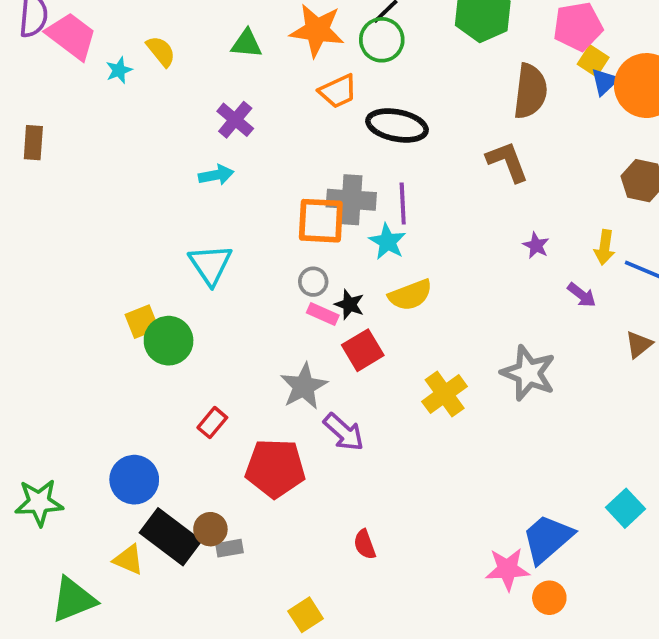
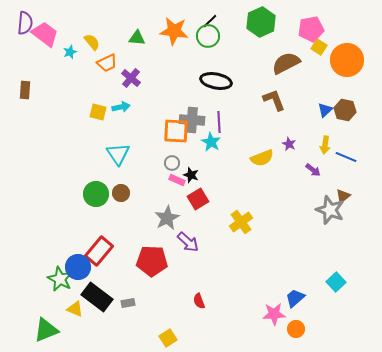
blue triangle: (605, 82) -> (325, 110), moved
orange trapezoid: (338, 91) -> (107, 63), moved
brown semicircle: (530, 91) -> (286, 63), turned -124
yellow semicircle: (410, 295) -> (262, 158), moved
yellow square: (142, 322) -> (98, 112), moved, turned 36
gray star: (528, 373) -> (330, 210), moved
red rectangle: (212, 423) -> (99, 251), moved, size x1.8
green star: (39, 503) -> (60, 279), moved, turned 30
brown circle: (210, 529) -> (121, 193), moved
blue trapezoid: (547, 539) -> (295, 298), size x0.7

